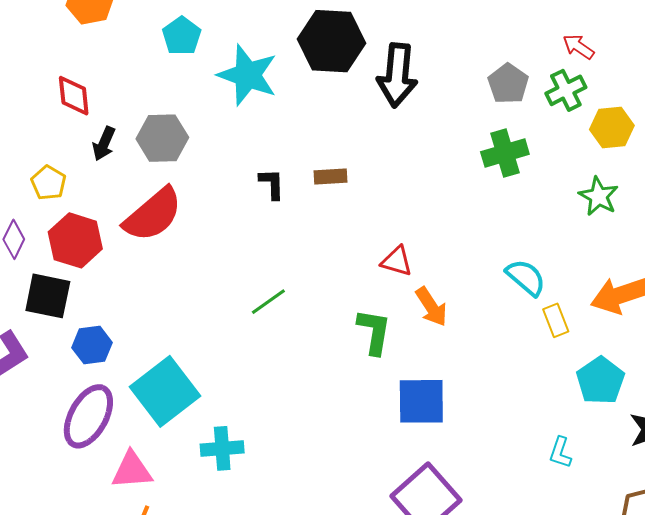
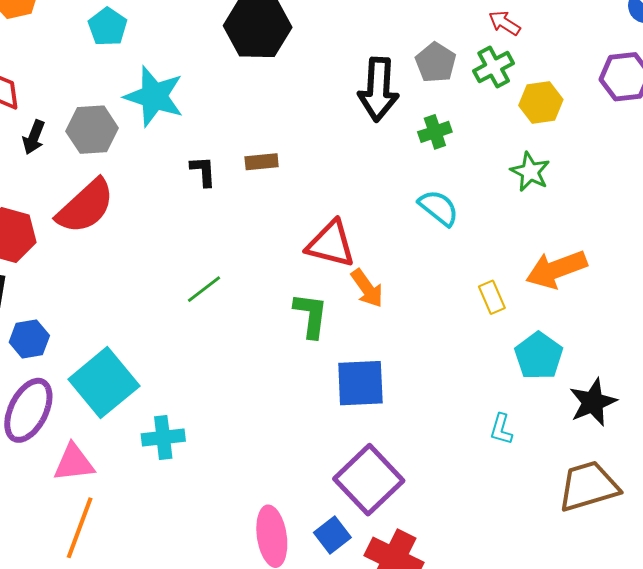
cyan star: (248, 75) -> (154, 96), moved
black arrow: (397, 75) -> (378, 89), moved
green cross: (505, 153) -> (435, 132), size x0.7
red triangle: (397, 261) -> (331, 244), size x1.6
cyan semicircle: (526, 277) -> (439, 208), moved

